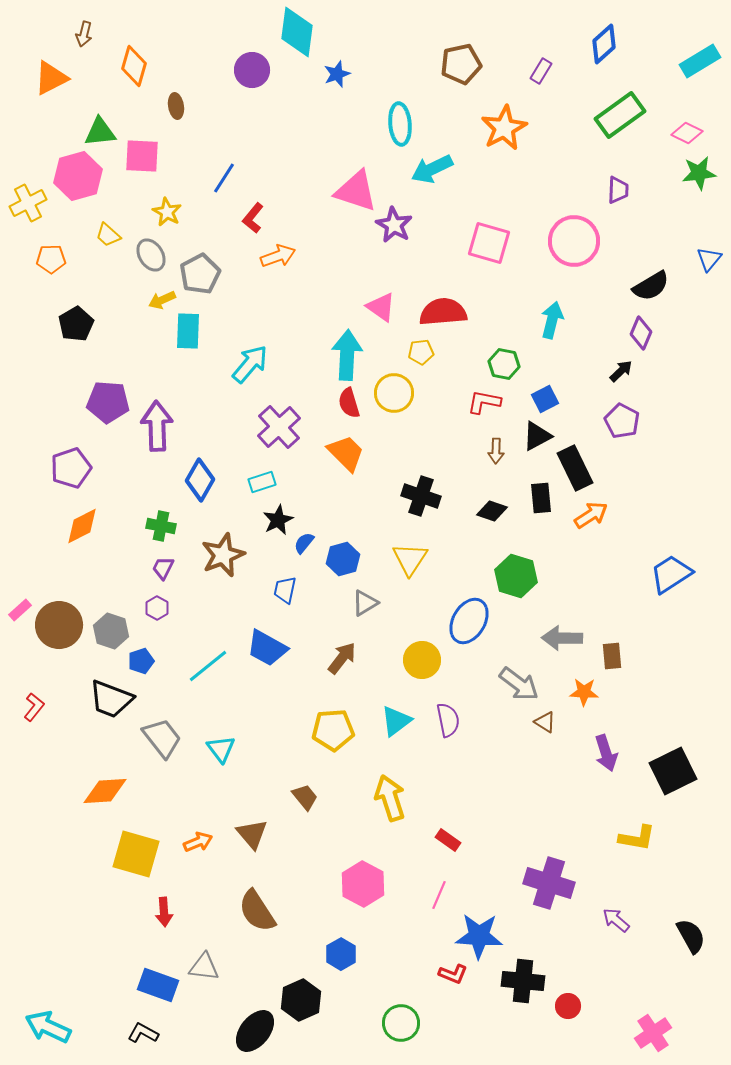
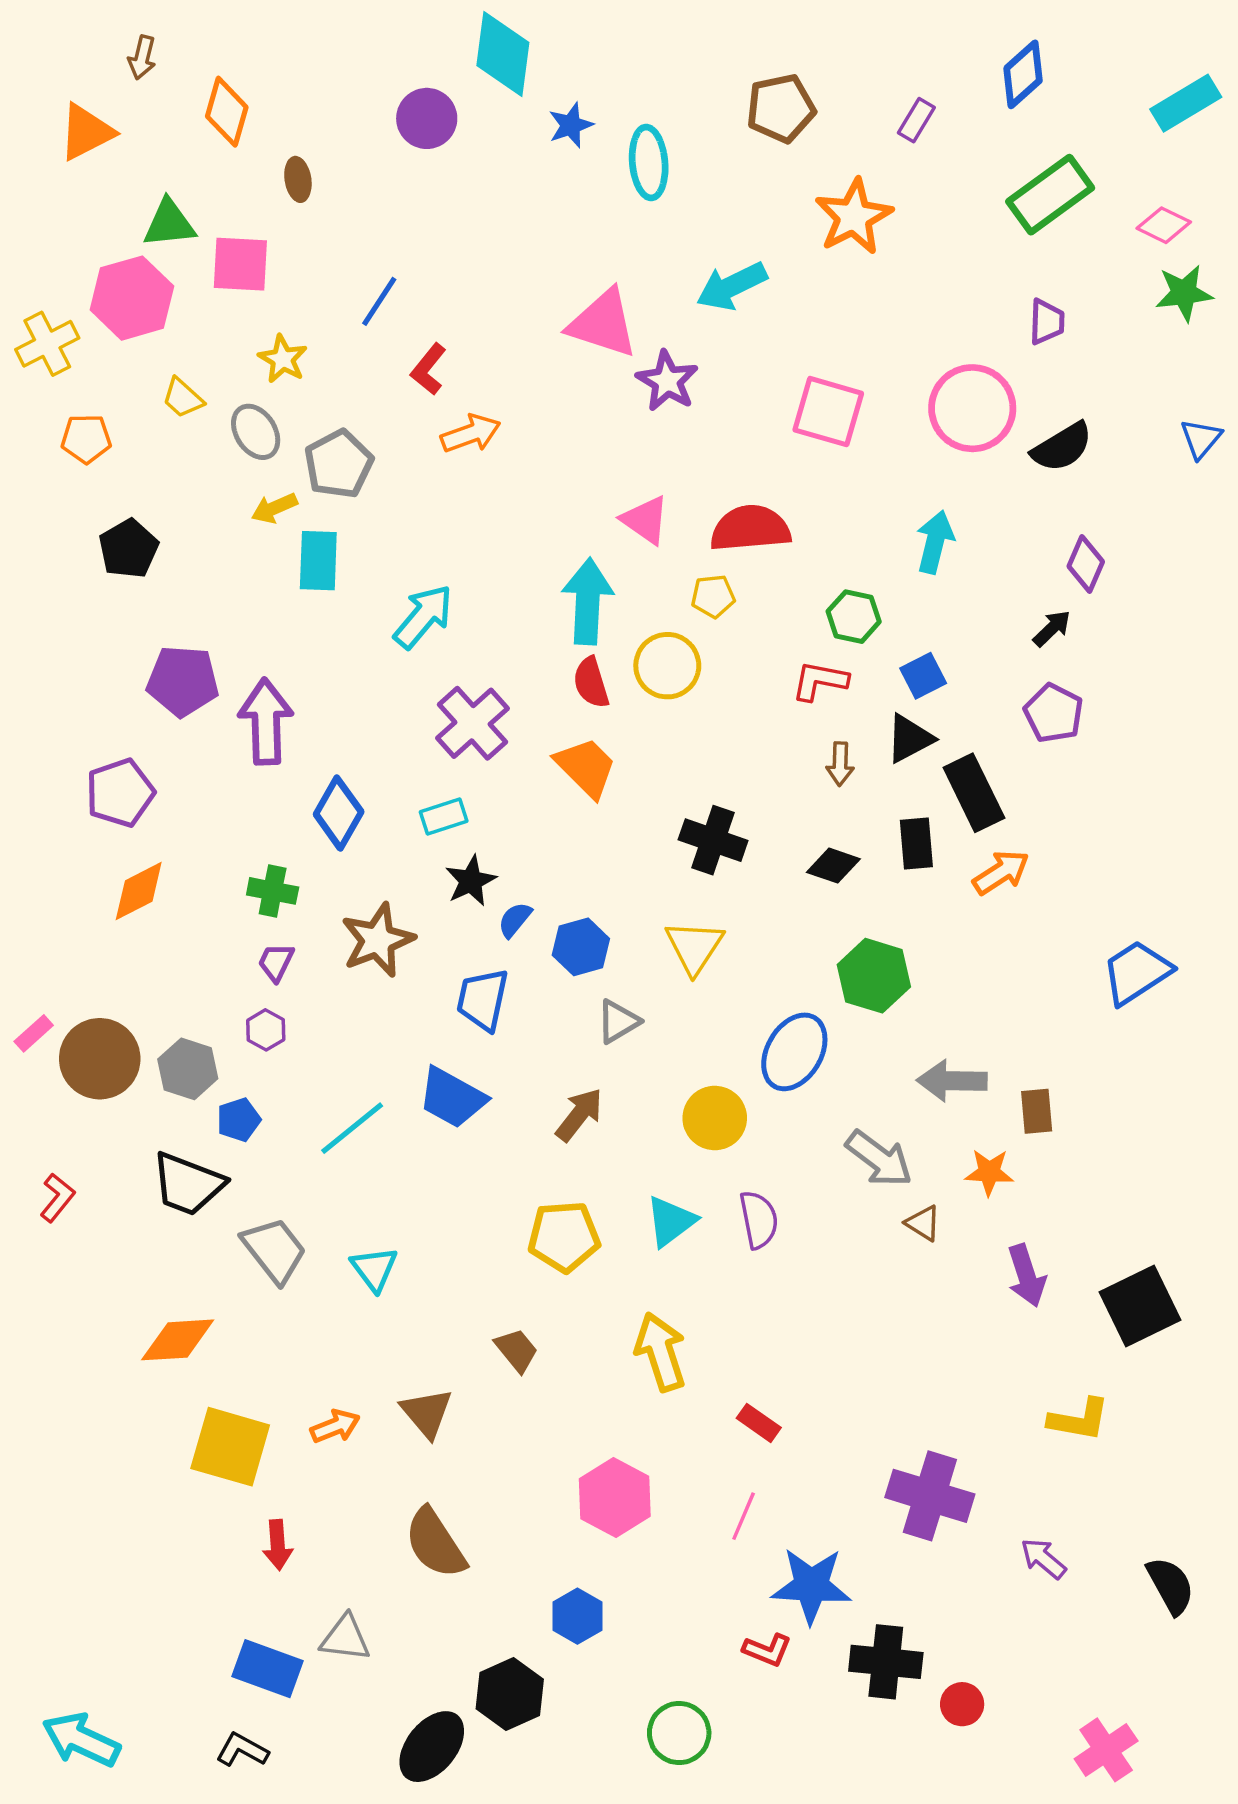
cyan ellipse: (400, 124) -> (649, 162), moved
black semicircle: (651, 286) -> (1062, 447), moved
blue trapezoid: (285, 590) -> (483, 999), size x1.4

